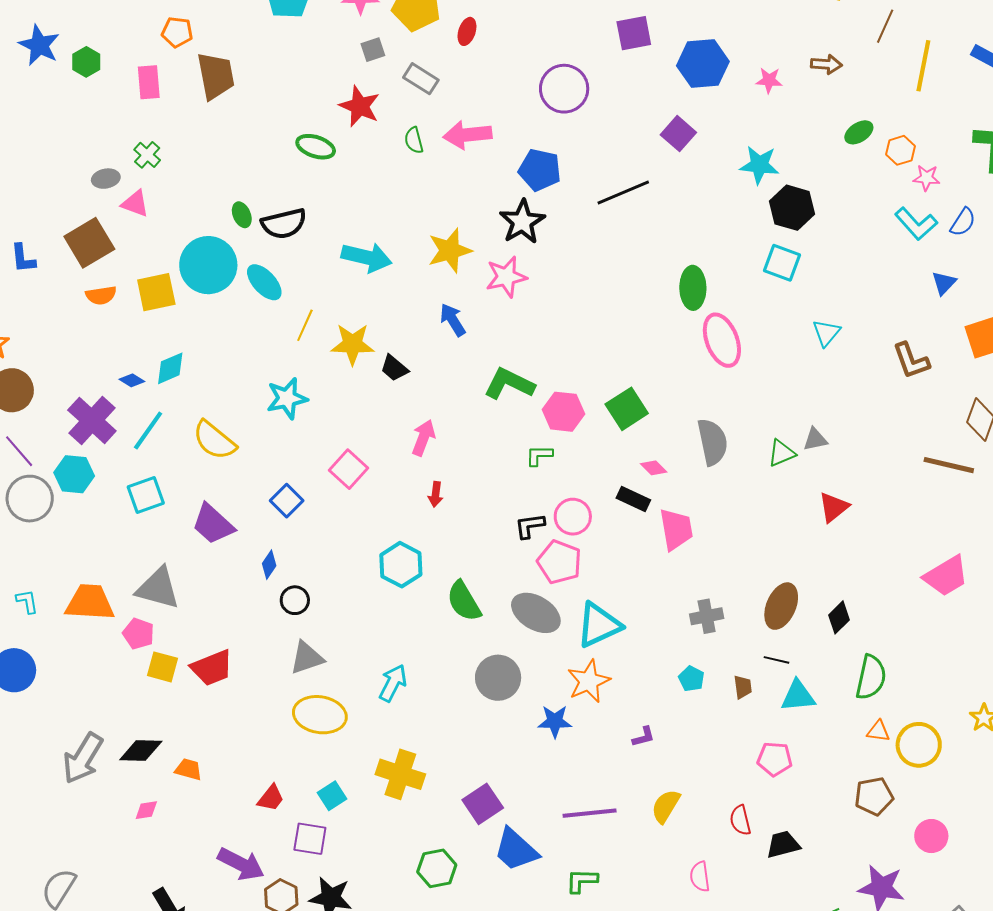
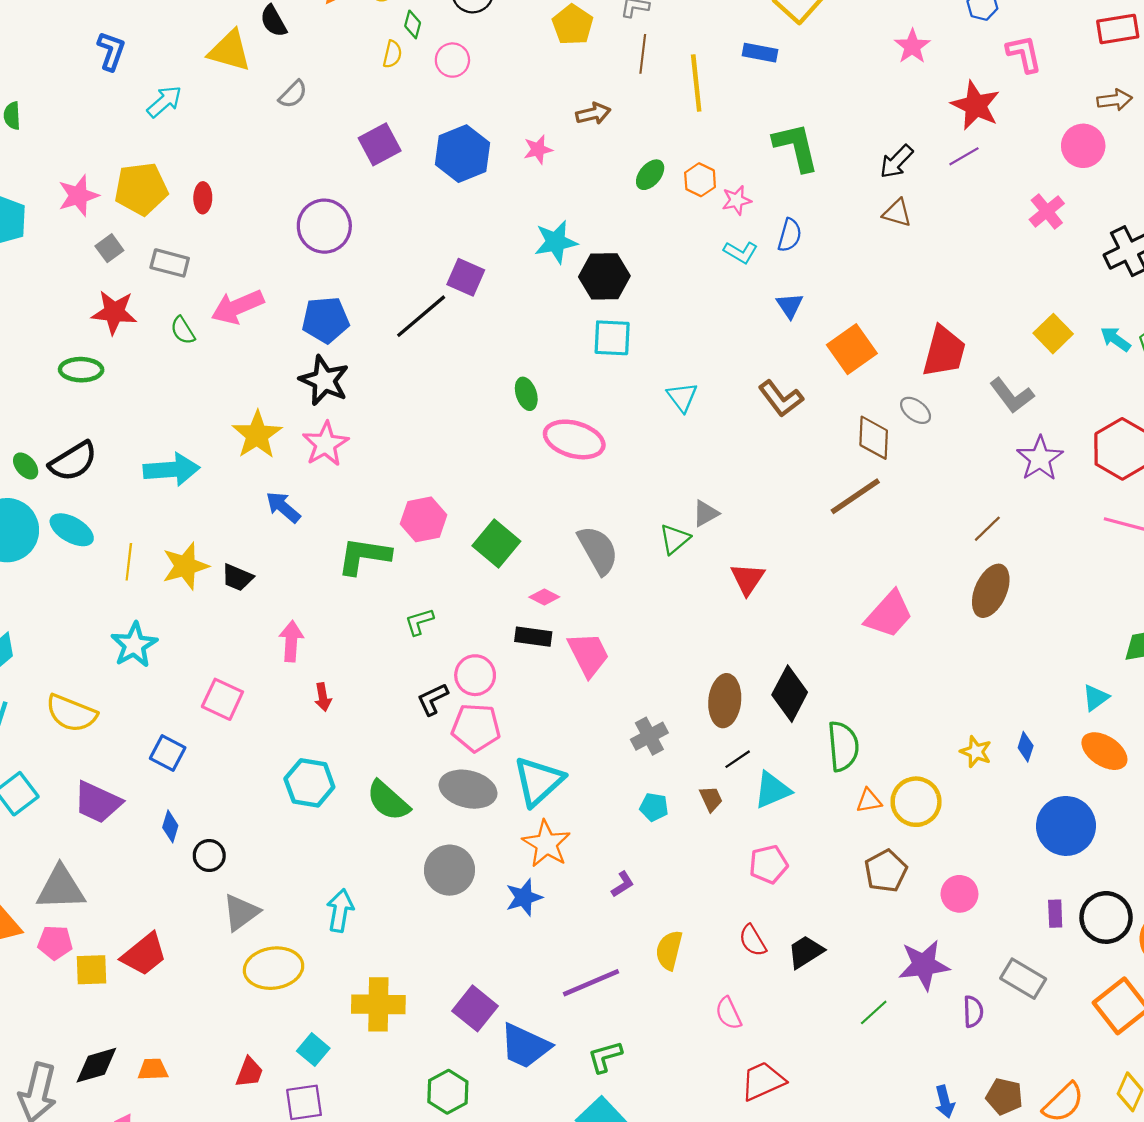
purple square: (678, 134) -> (466, 277), moved
cyan L-shape: (916, 224) -> (741, 252), size x0.7
green ellipse: (693, 288) -> (526, 394), size x0.7
pink ellipse: (722, 340) -> (574, 439), turned -36
pink hexagon: (563, 412) -> (424, 519), moved
brown line: (949, 465) -> (855, 496), turned -30
black diamond: (839, 617) -> (790, 694), size x1.5
black line: (776, 660) -> (738, 759), turned -30

